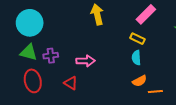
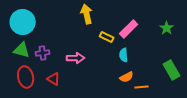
pink rectangle: (146, 14) -> (129, 29), moved
yellow rectangle: (137, 39) -> (107, 37), moved
red triangle: (71, 83) -> (54, 79), moved

